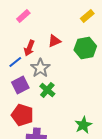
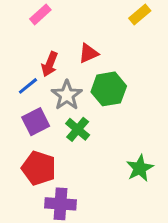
green hexagon: (85, 48) -> (109, 89), moved
green star: (83, 125) -> (140, 168), moved

